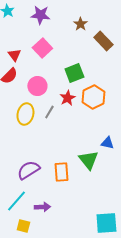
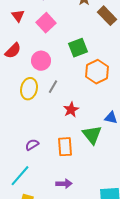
red triangle: (14, 55) -> (18, 16), moved
red star: (67, 98) -> (71, 110), moved
purple semicircle: (28, 170) -> (32, 145), size x0.6
purple arrow: (42, 207) -> (64, 184), moved

